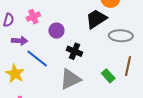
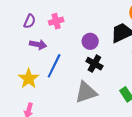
purple circle: (56, 31) -> (90, 41), moved
blue line: (37, 58) -> (54, 66), turned 70

